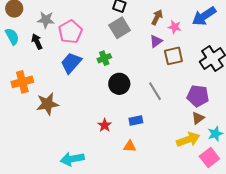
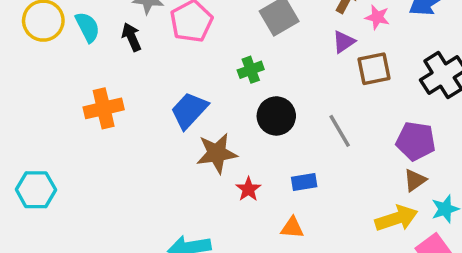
blue trapezoid: (71, 63) -> (189, 110), moved
brown star: (47, 104) -> (217, 153), moved

